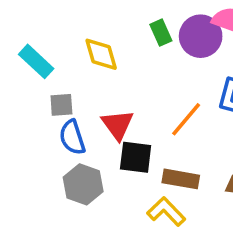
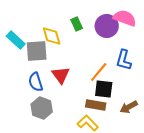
green rectangle: (161, 33) -> (77, 24), moved
gray square: (61, 105) -> (37, 51), moved, size x1.6
black square: (136, 157) -> (104, 89), moved

